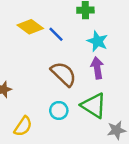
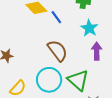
purple arrow: (97, 68) -> (97, 51), moved
cyan circle: (59, 110) -> (49, 80), size x1.6

